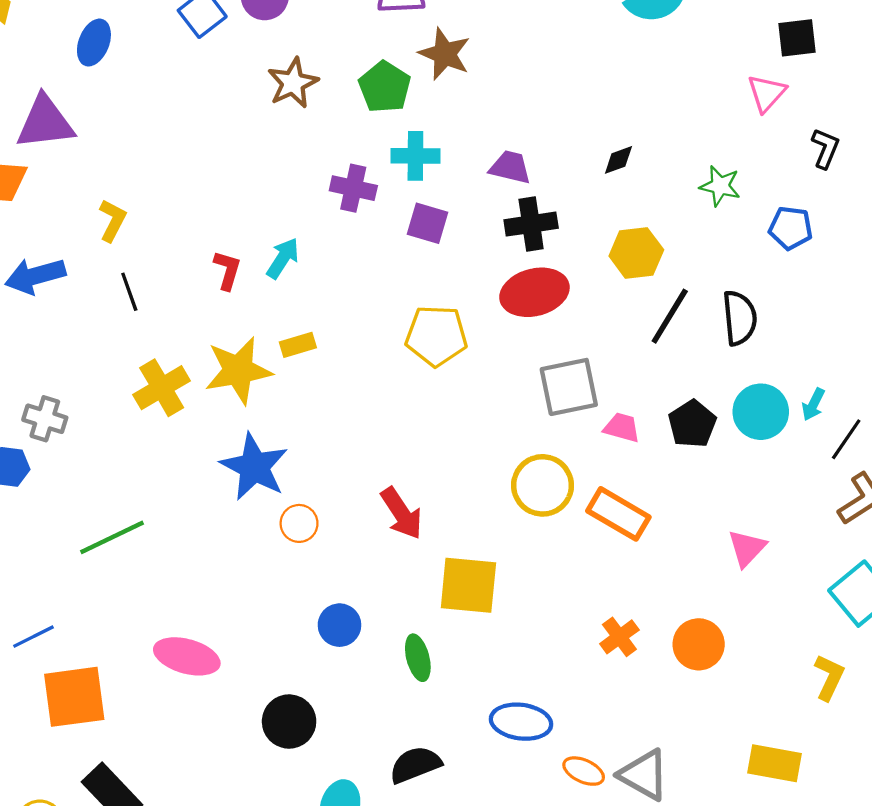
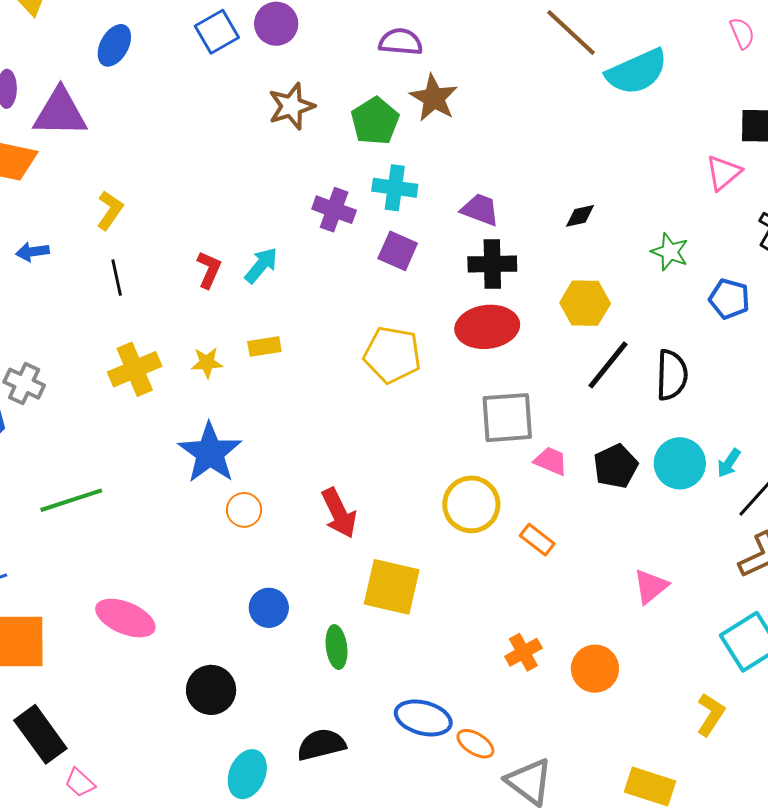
blue arrow: (35, 276) -> (32, 252), size x0.6
yellow star: (238, 370) -> (207, 363), size x0.5
orange rectangle: (618, 514) -> (537, 540), size x0.6
orange ellipse: (584, 771) -> (475, 744), moved

